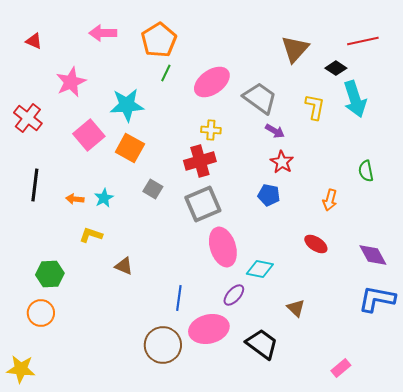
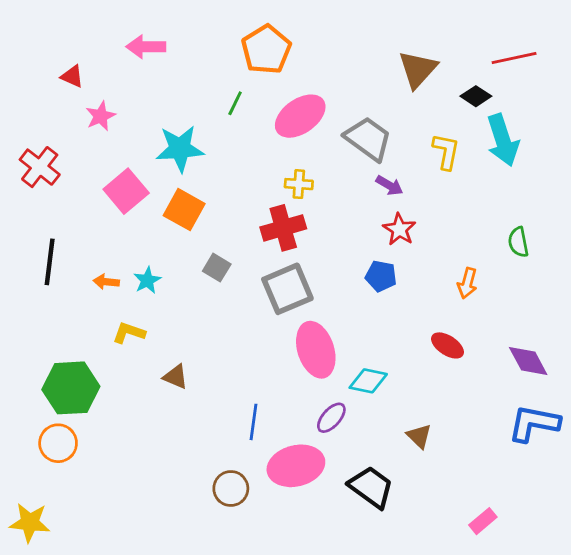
orange pentagon: (159, 40) -> (266, 50), moved
red triangle: (34, 41) -> (72, 76), moved
pink star: (71, 82) -> (101, 116), size x0.7
green hexagon: (50, 274) -> (71, 388), size x1.4
brown circle: (163, 345) -> (231, 488), size x0.7

